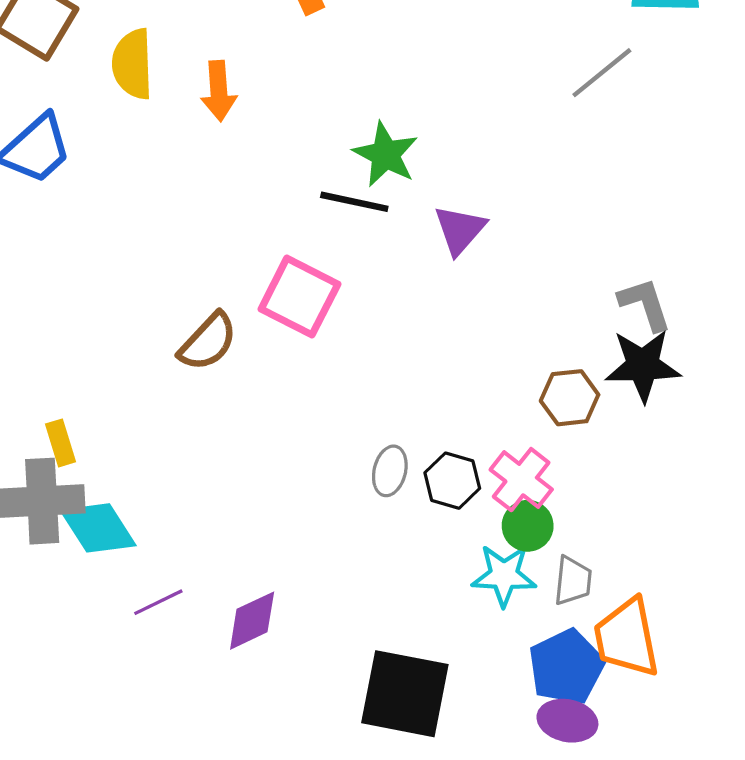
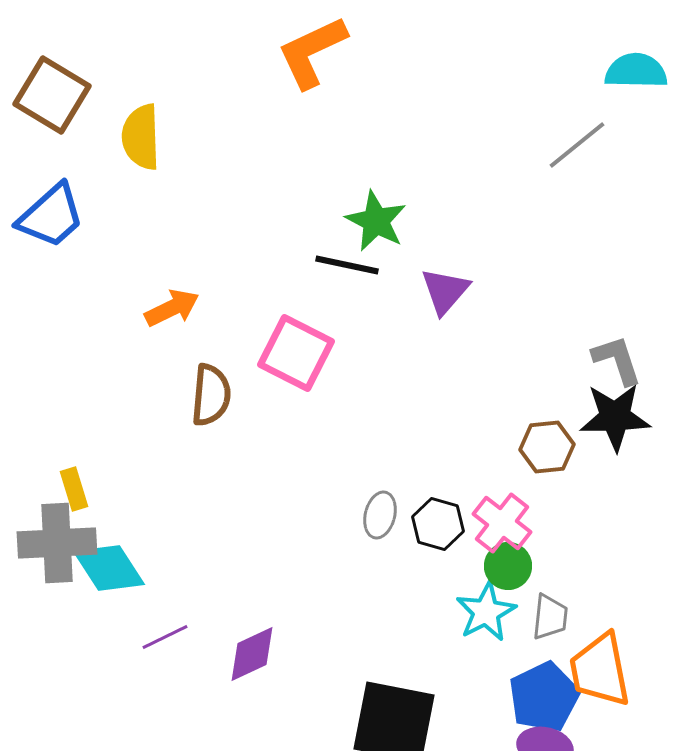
orange arrow: (219, 91) -> (172, 308), moved, turned -112
brown semicircle: (208, 342) -> (211, 395), turned -38
cyan star: (504, 575) -> (486, 612), turned -30

